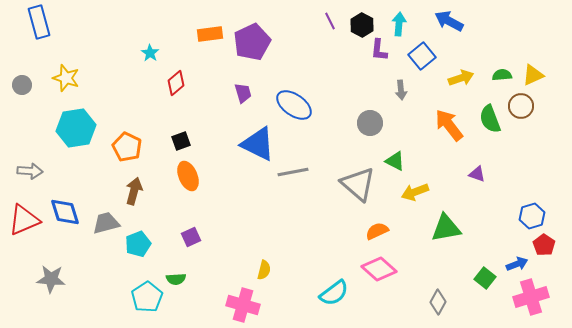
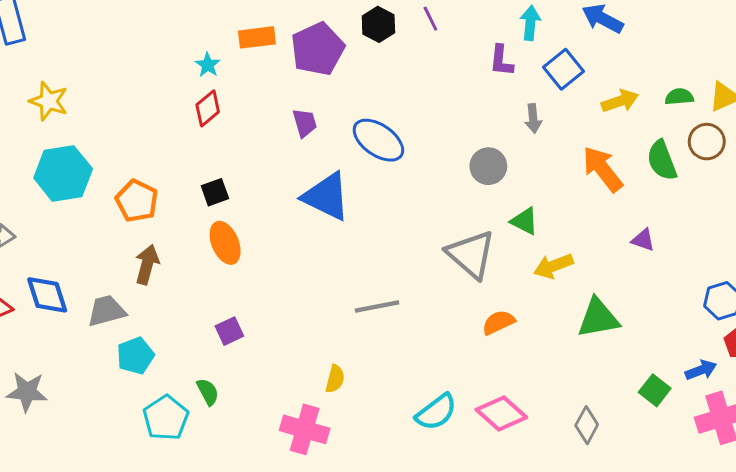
black hexagon: (362, 25) -> (378, 24), moved
cyan star: (150, 53) -> (208, 65), moved
gray line: (293, 172) -> (377, 306), moved
cyan pentagon: (138, 244) -> (135, 356), moved
pink diamond: (379, 269) -> (501, 414), moved
green semicircle: (176, 279) -> (208, 392), turned -114

